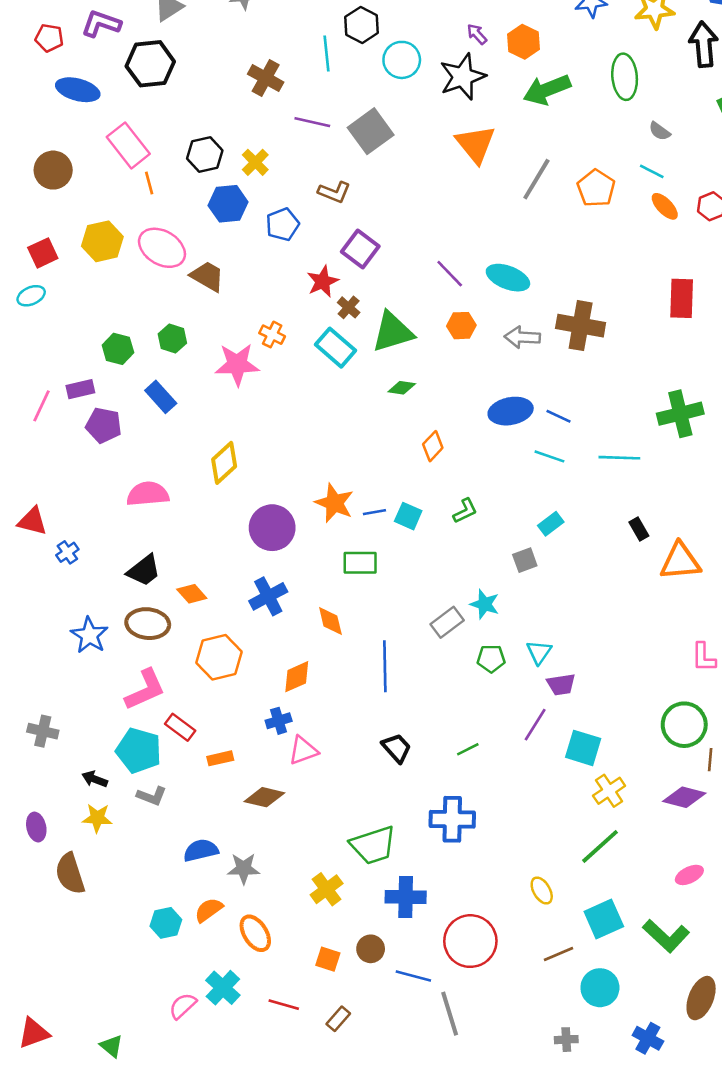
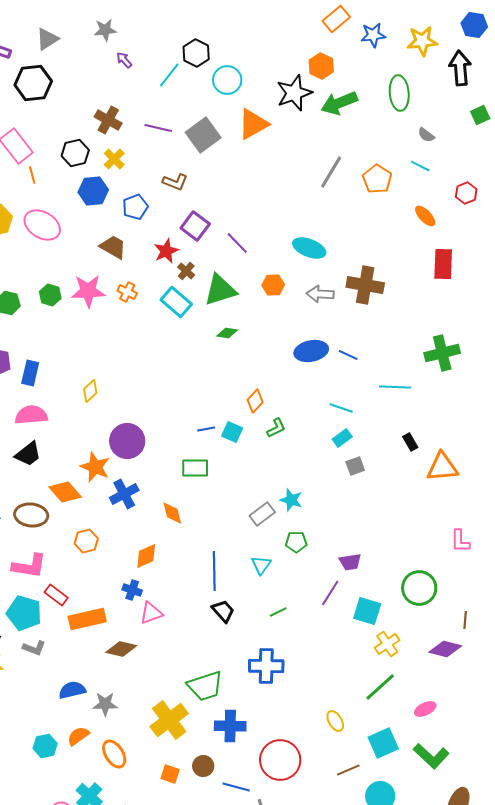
purple arrow: (477, 34) -> (124, 60), moved
cyan line: (327, 53) -> (169, 75), turned 44
black star: (463, 77) -> (294, 93), moved
brown cross: (266, 78) -> (108, 120), moved
orange triangle: (476, 144) -> (253, 124), moved, turned 40
orange ellipse: (665, 206) -> (425, 216), moved
purple line: (450, 274) -> (237, 243), moved
brown trapezoid: (207, 276) -> (113, 247), moved
pink star: (237, 364) -> (88, 291), moved
blue rectangle: (161, 397) -> (30, 373), moved, turned 55
orange diamond: (433, 446) -> (255, 401), moved
cyan line: (549, 456) -> (341, 408), moved
yellow diamond: (224, 463) -> (90, 391), size x0.7
orange star: (334, 503) -> (95, 467), moved
gray square: (525, 560) -> (355, 466), moved
black trapezoid: (144, 570) -> (28, 454), moved
orange diamond: (192, 594) -> (65, 492), size x1.4
cyan triangle: (539, 652) -> (261, 565), moved
orange hexagon: (219, 657) -> (86, 541), size x0.7
blue line: (385, 666) -> (214, 571), moved
pink L-shape: (145, 690) -> (29, 566), turned 33
blue cross: (279, 721) -> (132, 590), turned 36
green circle: (684, 725) -> (419, 588), moved
orange rectangle: (220, 758) -> (87, 619), size x1.8
pink ellipse: (689, 875) -> (425, 709), moved
yellow cross: (327, 889) -> (169, 720), size x1.5

